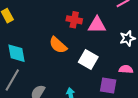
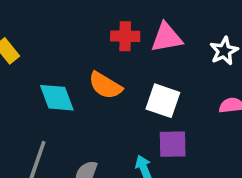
cyan diamond: (17, 53) -> (57, 98), moved
purple square: (108, 85) -> (173, 144), moved

